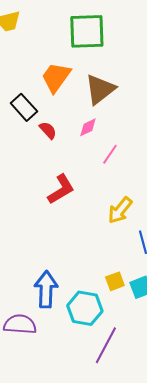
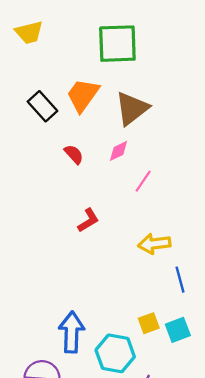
black rectangle: (24, 107) -> (42, 106), moved
red L-shape: (61, 189) -> (88, 220), size x0.7
yellow arrow: (120, 210) -> (154, 244), turned 44

